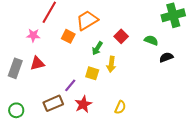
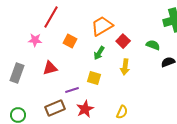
orange trapezoid: (87, 20) -> (102, 26), moved
red triangle: (37, 63) -> (50, 68), moved
yellow arrow: (111, 64) -> (125, 67), moved
purple line: (70, 85) -> (72, 90), turned 32

